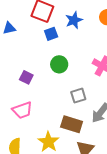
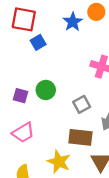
blue star: (74, 20) -> (73, 22), moved
green circle: (59, 64) -> (46, 90), moved

